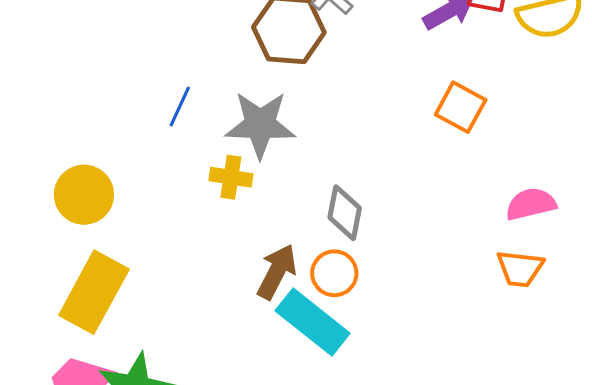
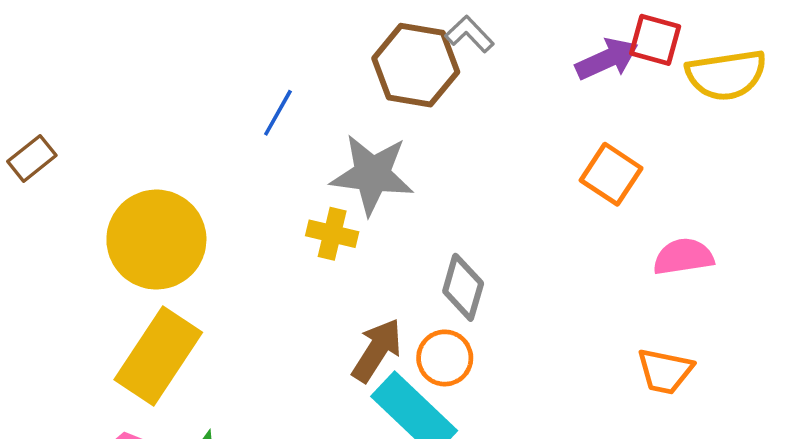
blue line: (180, 106) -> (278, 113), moved
yellow circle: (84, 195) -> (156, 240), size x1.4
pink semicircle: (531, 204) -> (683, 257), moved

